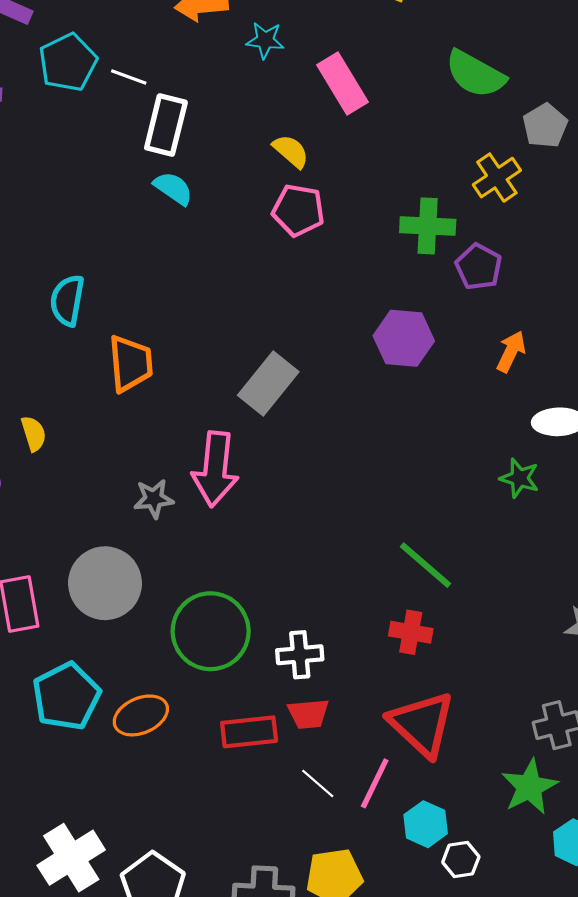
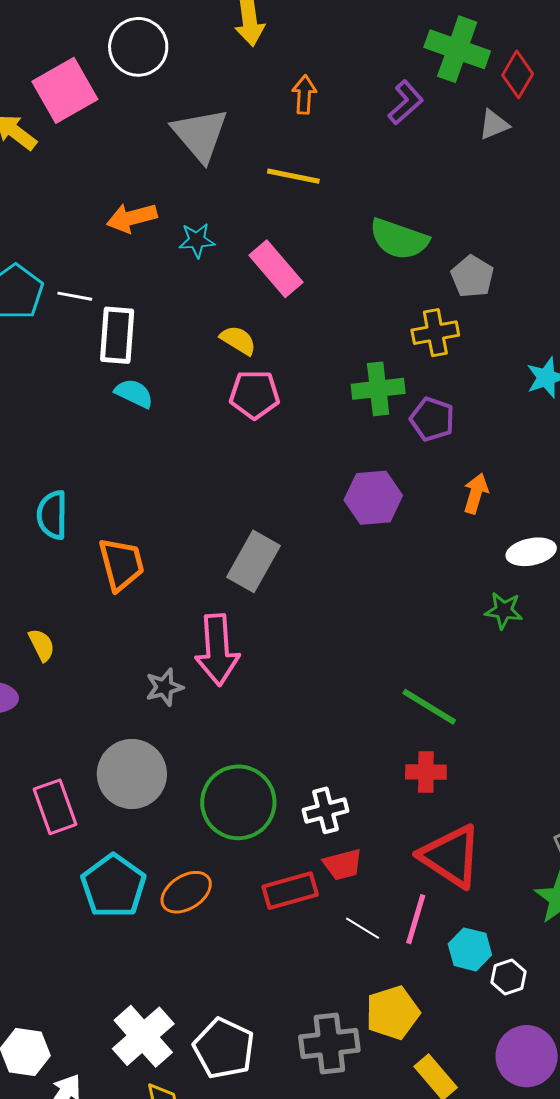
yellow cross: (497, 178) -> (435, 333), turned 33

